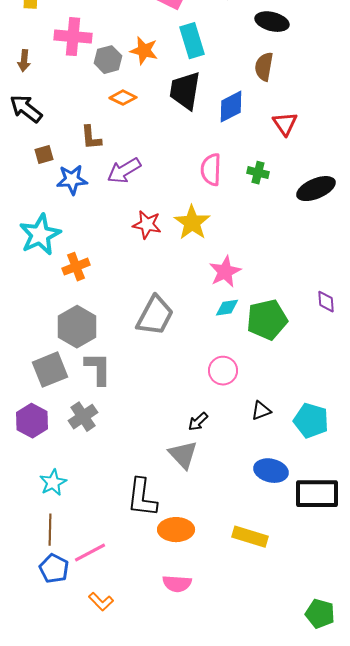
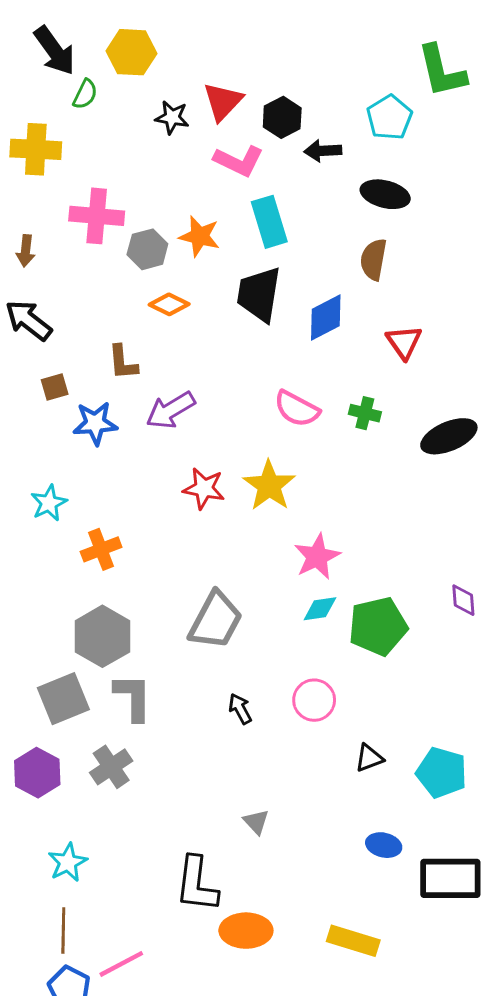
pink semicircle: (211, 170) -> (297, 409), turned -64
cyan star: (40, 235) -> (49, 503), size x0.6
black arrow: (198, 422) -> (240, 709), moved, turned 105
gray triangle: (183, 455) -> (256, 822), size x0.6
blue ellipse: (271, 471) -> (384, 845), size x0.7

